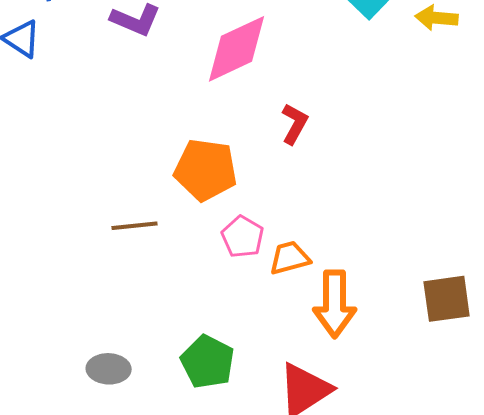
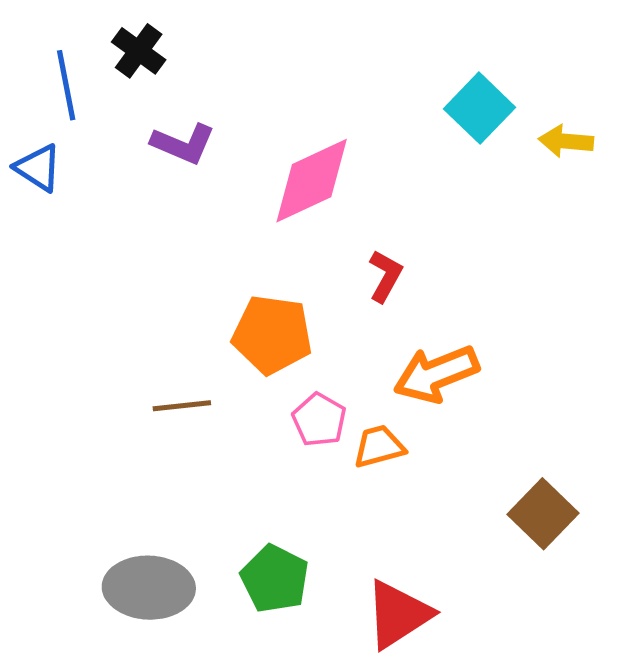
brown square: (447, 299) -> (543, 514), moved, turned -38
orange arrow: (335, 304) -> (436, 374), moved, turned 68
gray ellipse: (109, 369) -> (149, 588), size x1.6

